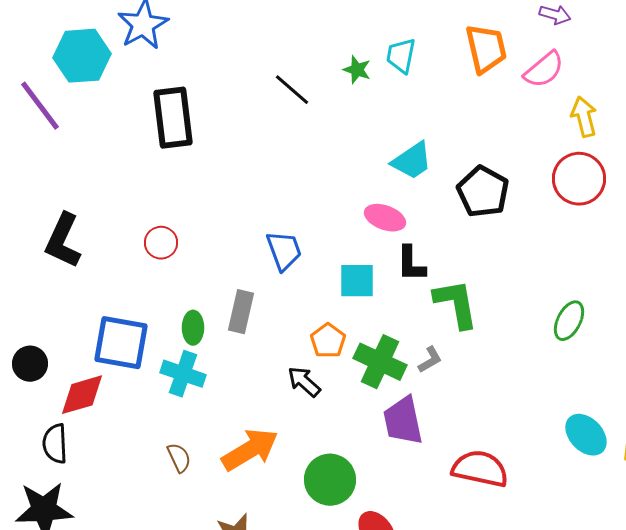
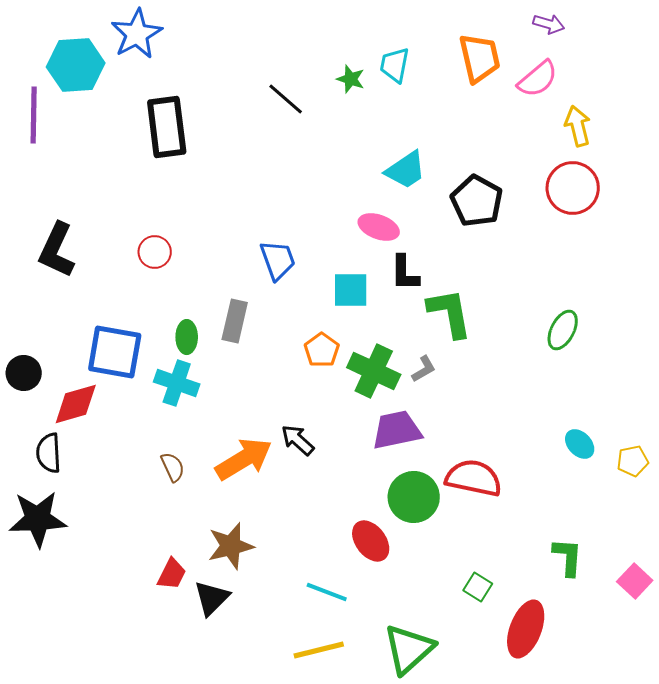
purple line: (40, 106) -> (34, 115), turned 38
black arrow: (304, 382) -> (298, 440), moved
purple trapezoid: (403, 421) -> (397, 430), turned 90
cyan ellipse: (586, 435) -> (580, 444), size x0.7
green circle: (330, 480) -> (414, 497), moved

